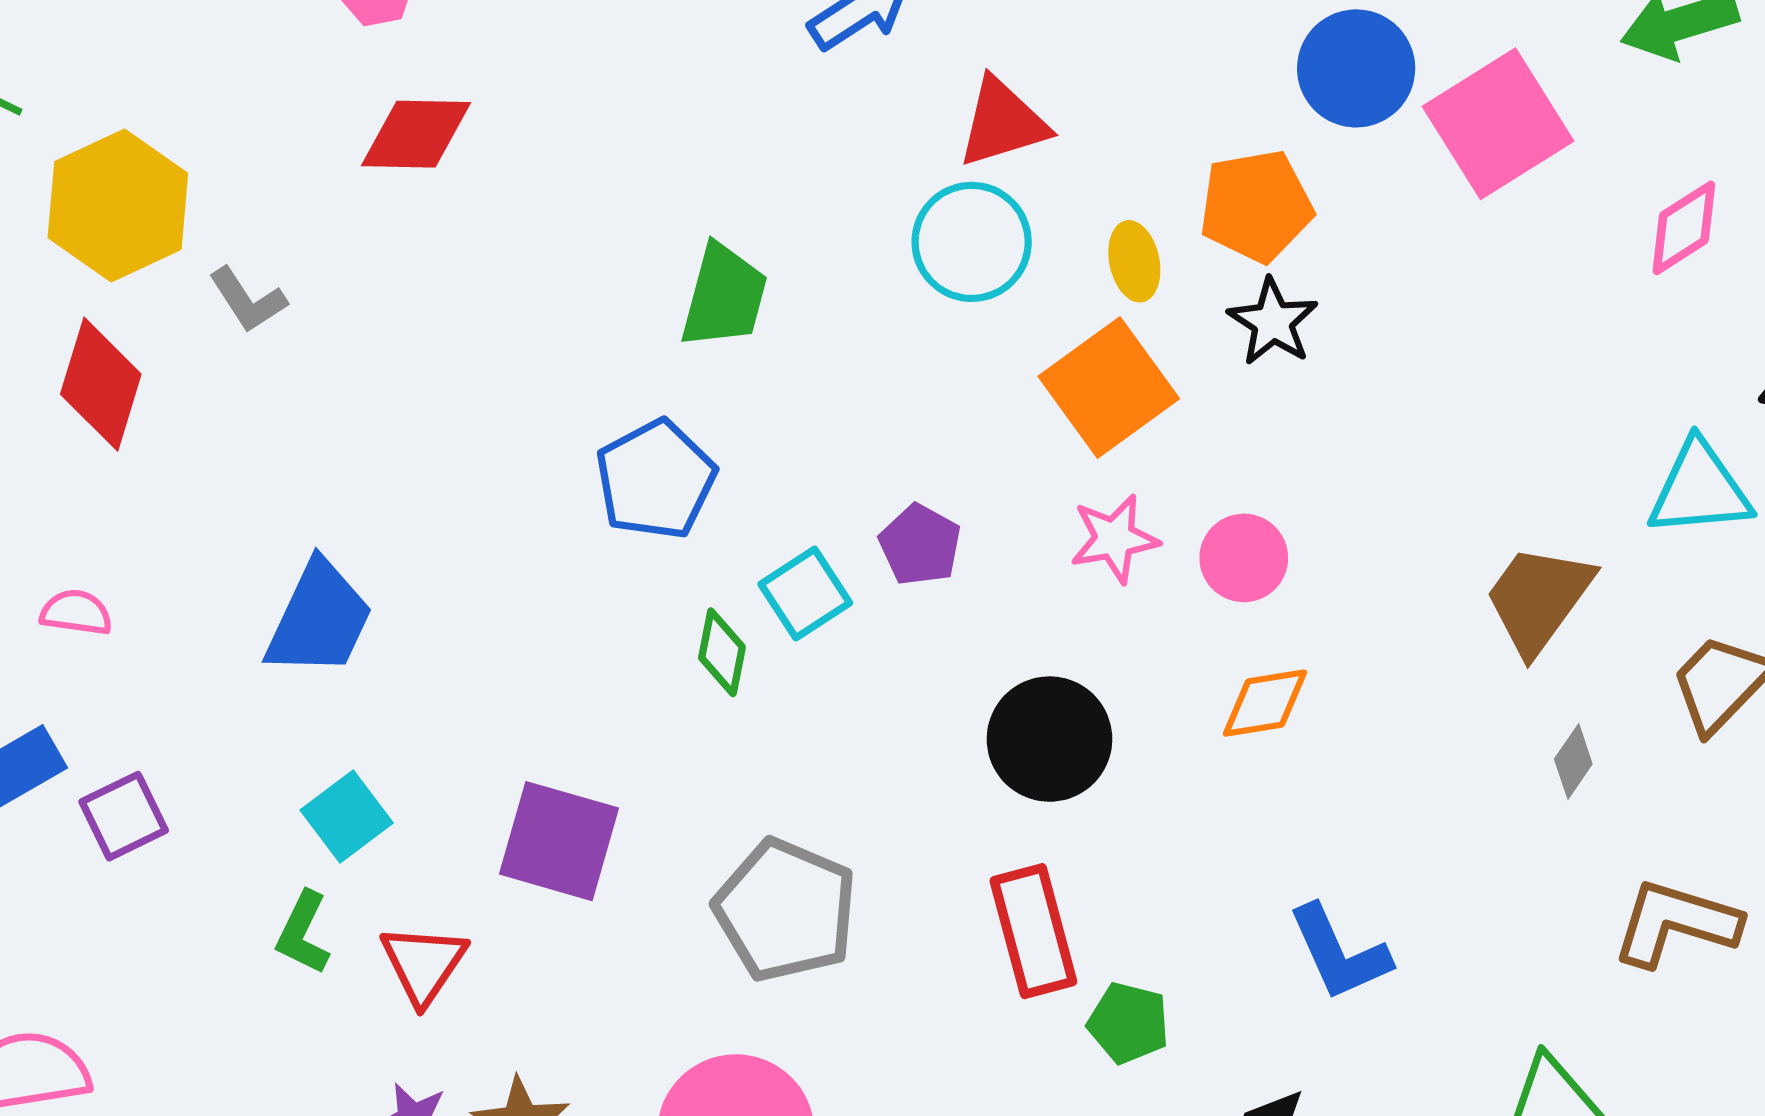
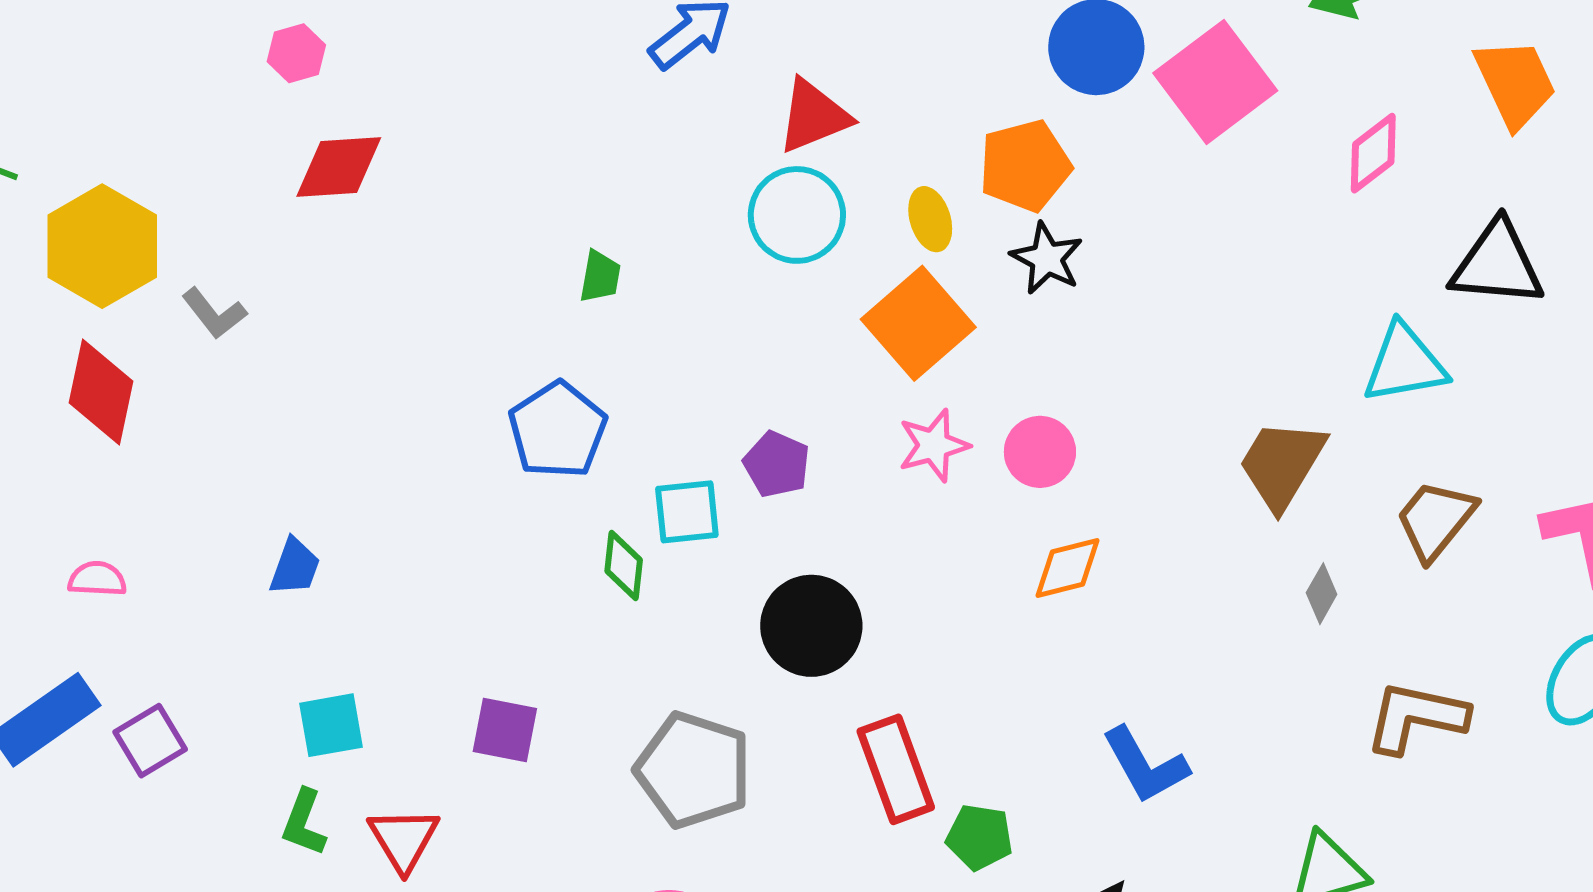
green trapezoid: (724, 296) -> (600, 277), size x0.6
cyan square: (805, 594) -> (687, 512), turned 32
blue trapezoid: (319, 619) -> (295, 567), size x0.6
black circle: (1049, 739) -> (811, 626), moved
cyan square: (347, 817) -> (331, 725), turned 32
purple square: (559, 841) -> (505, 730), size x0.7

